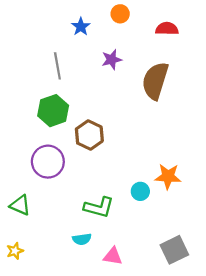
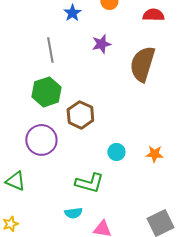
orange star: (168, 176) -> (154, 154), size x0.7
cyan circle: (140, 191) -> (116, 152), moved

